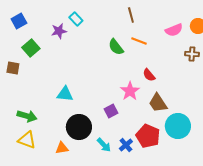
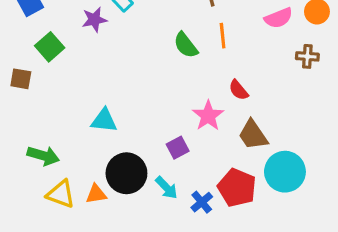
orange line: (139, 41) -> (223, 36), turned 63
yellow triangle: (27, 140) -> (61, 194), moved
cyan arrow: (104, 145) -> (166, 188), moved
orange triangle: (62, 148) -> (96, 194), moved

